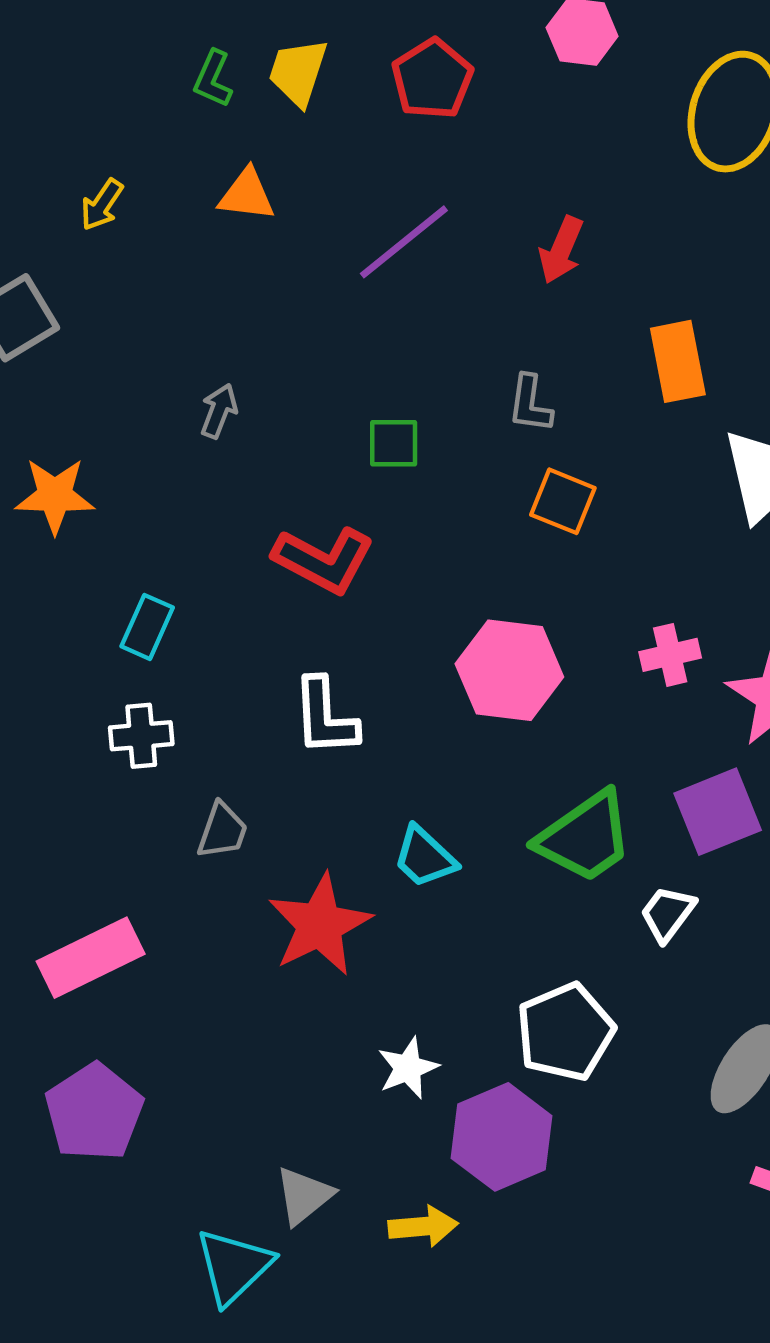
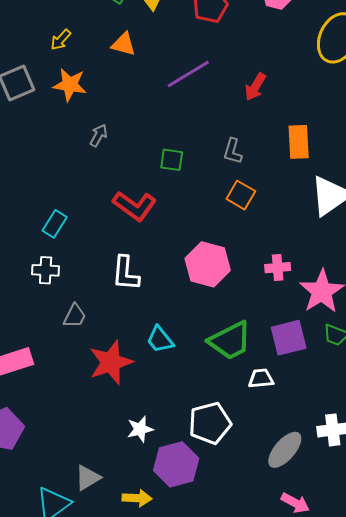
orange star: (55, 496) -> (70, 85), moved
white trapezoid: (668, 914) -> (261, 378), turned 40

